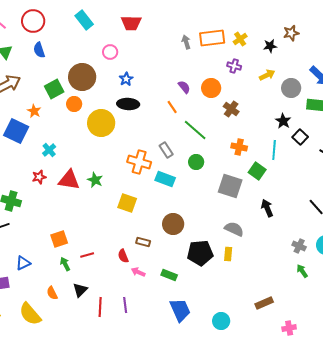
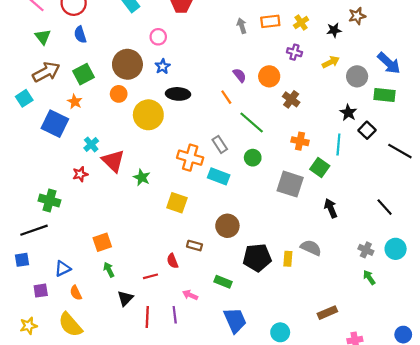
orange rectangle: (212, 38) -> (270, 21), size x0.7
blue star: (126, 79) -> (163, 66), moved
green square: (54, 89) -> (84, 74), moved
red triangle: (69, 180) -> (113, 161), moved, turned 35
gray semicircle: (234, 229) -> (311, 248), moved
red line: (87, 255) -> (151, 276), moved
pink arrow: (138, 272) -> (190, 295), moved
orange semicircle: (52, 293) -> (76, 293), moved

